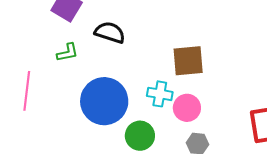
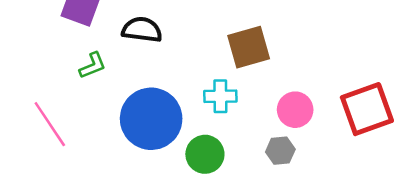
pink line: (27, 91) -> (50, 124), turned -30
pink circle: (187, 108) -> (295, 110), moved

